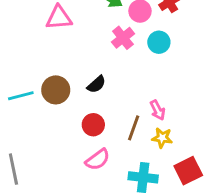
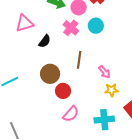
black semicircle: (96, 84) -> (45, 41), moved
brown circle: (56, 90) -> (50, 74), moved
brown line: (134, 128) -> (79, 60), moved

